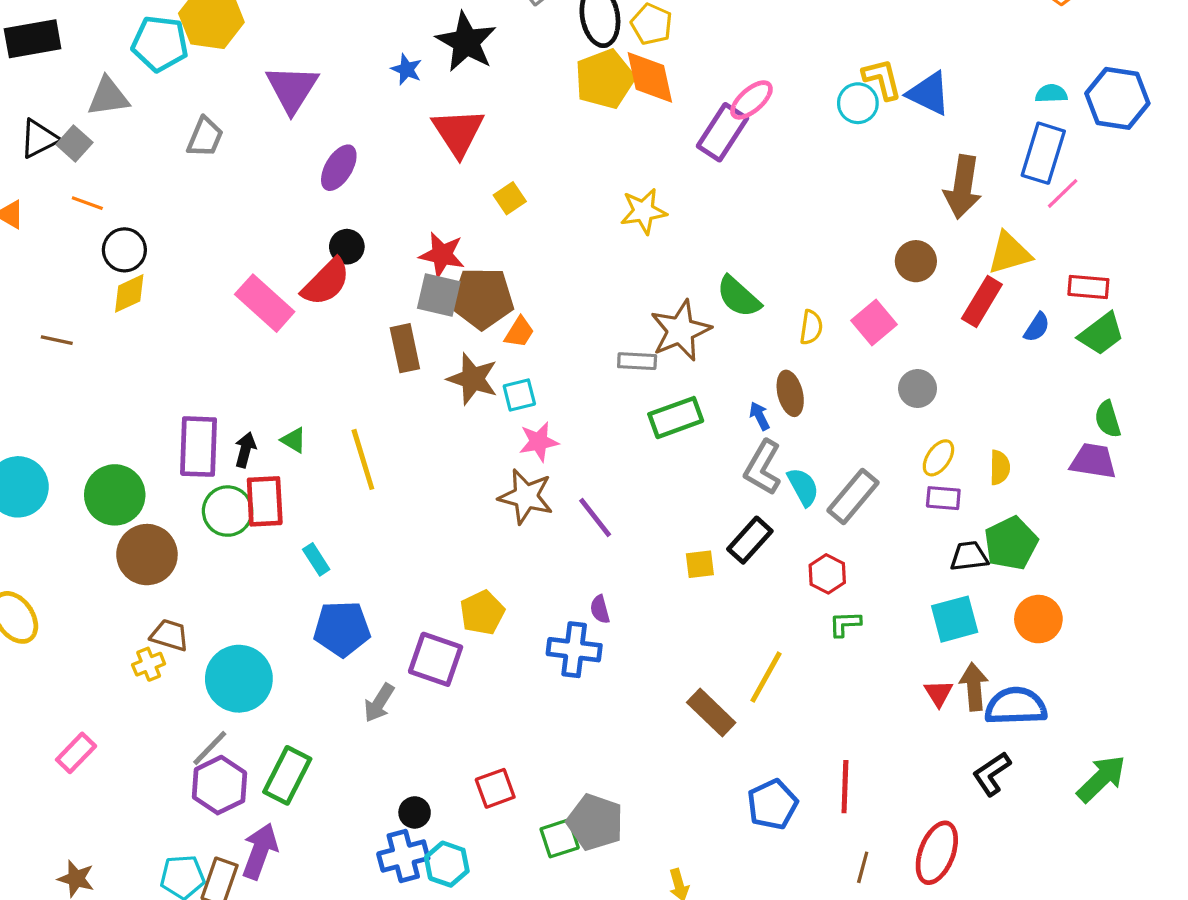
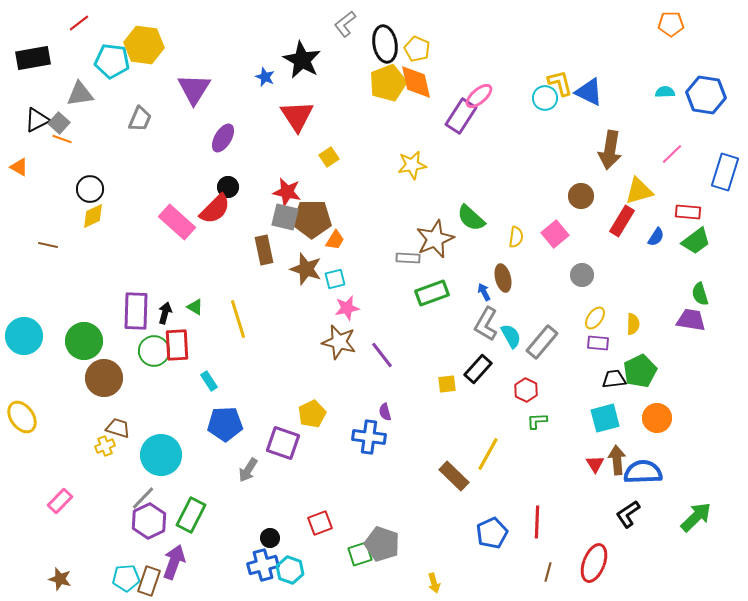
blue rectangle: (1043, 153) -> (725, 172), moved
orange line: (87, 203) -> (62, 139), moved

